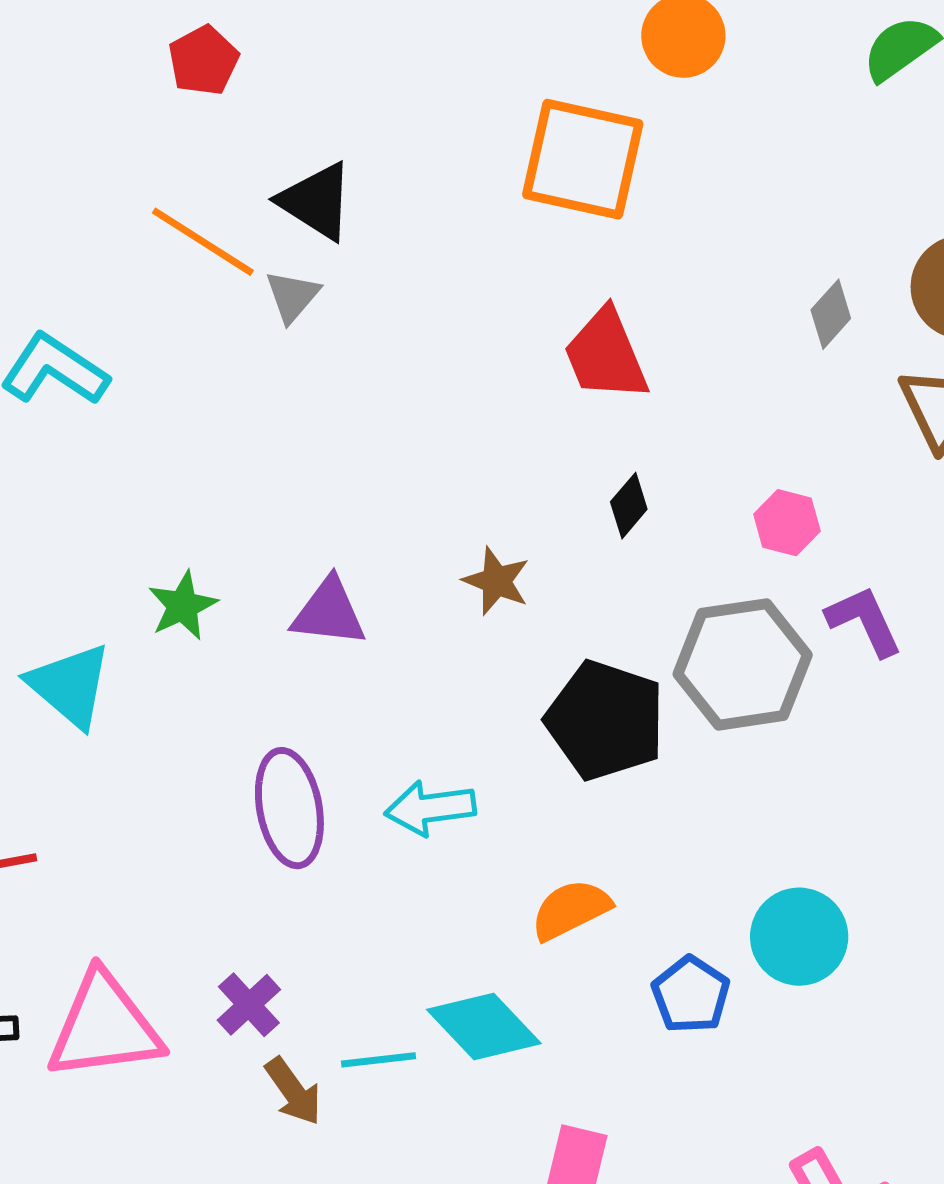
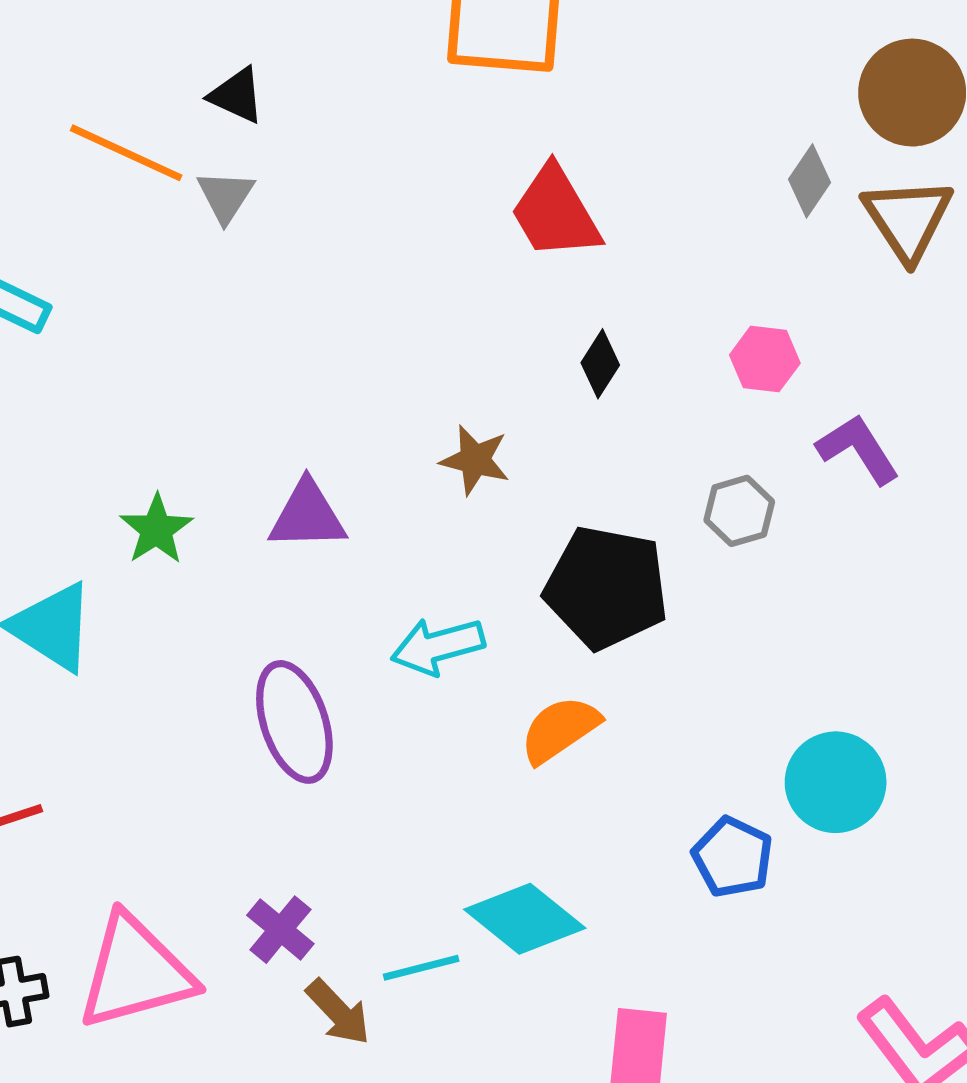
black triangle: (316, 201) -> (237, 95), size x0.7
gray diamond: (831, 314) -> (809, 181), moved
gray hexagon: (743, 664) -> (739, 511), size x0.5
cyan arrow: (430, 808) -> (438, 646), moved
orange semicircle: (571, 910) -> (560, 729), moved

